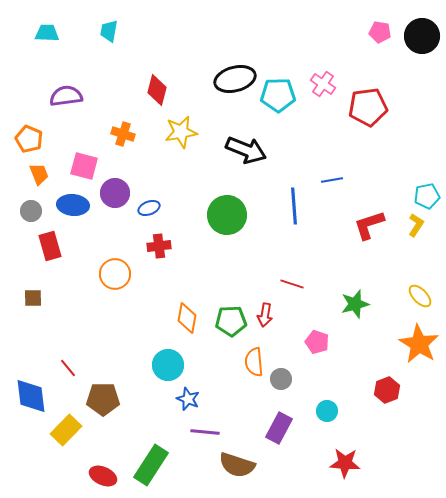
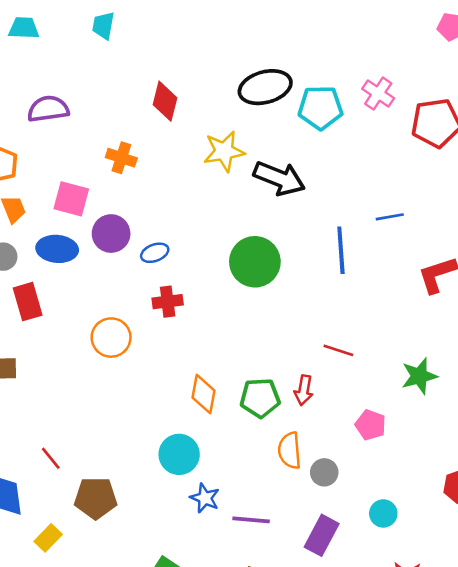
yellow star: (181, 132) -> (224, 151), moved
yellow rectangle: (66, 430) -> (48, 538), size x0.7
purple line: (205, 432) -> (251, 520), moved

